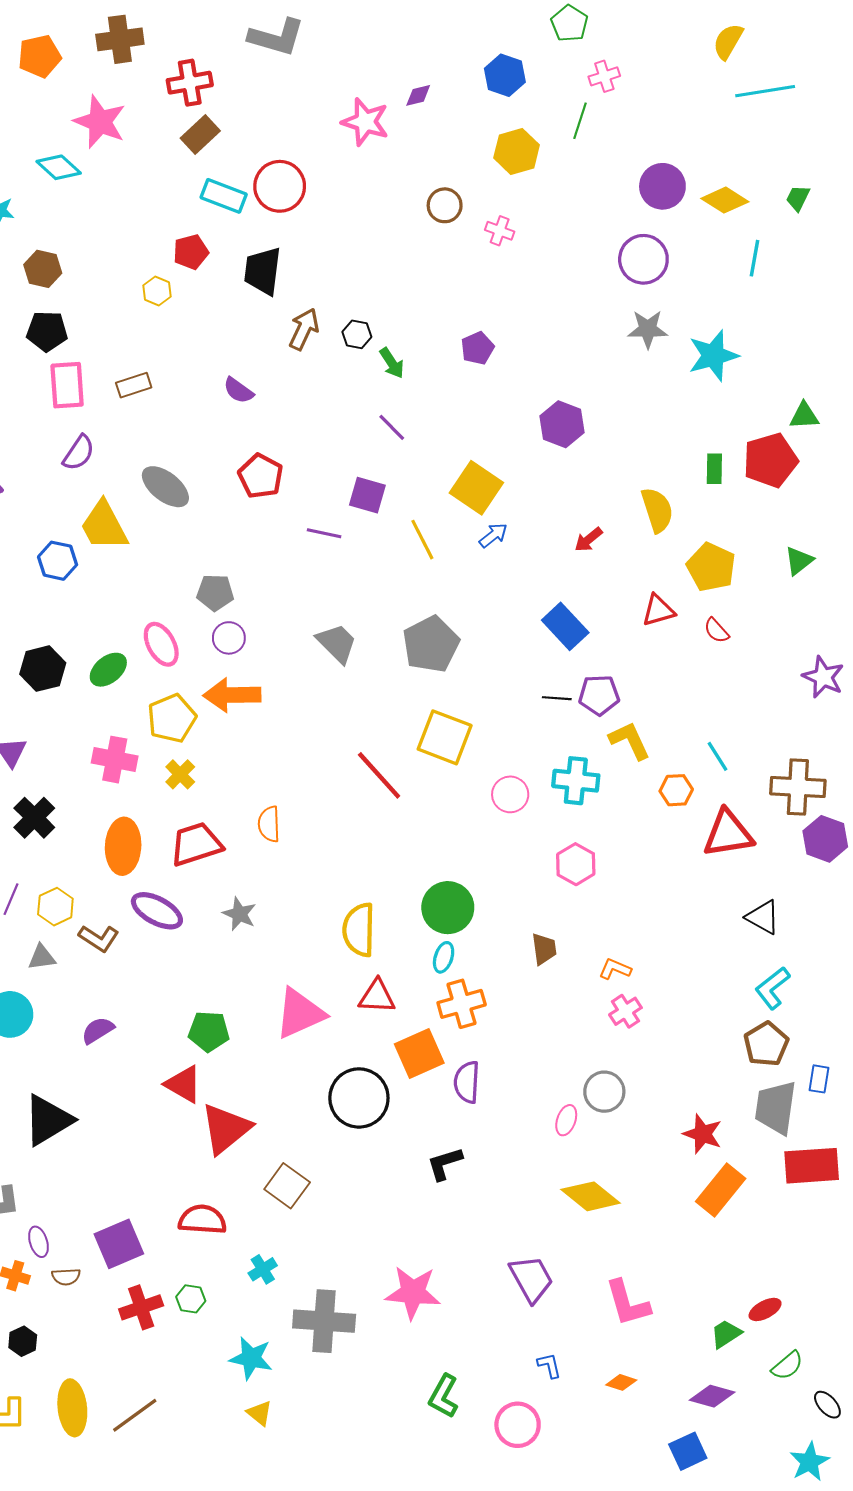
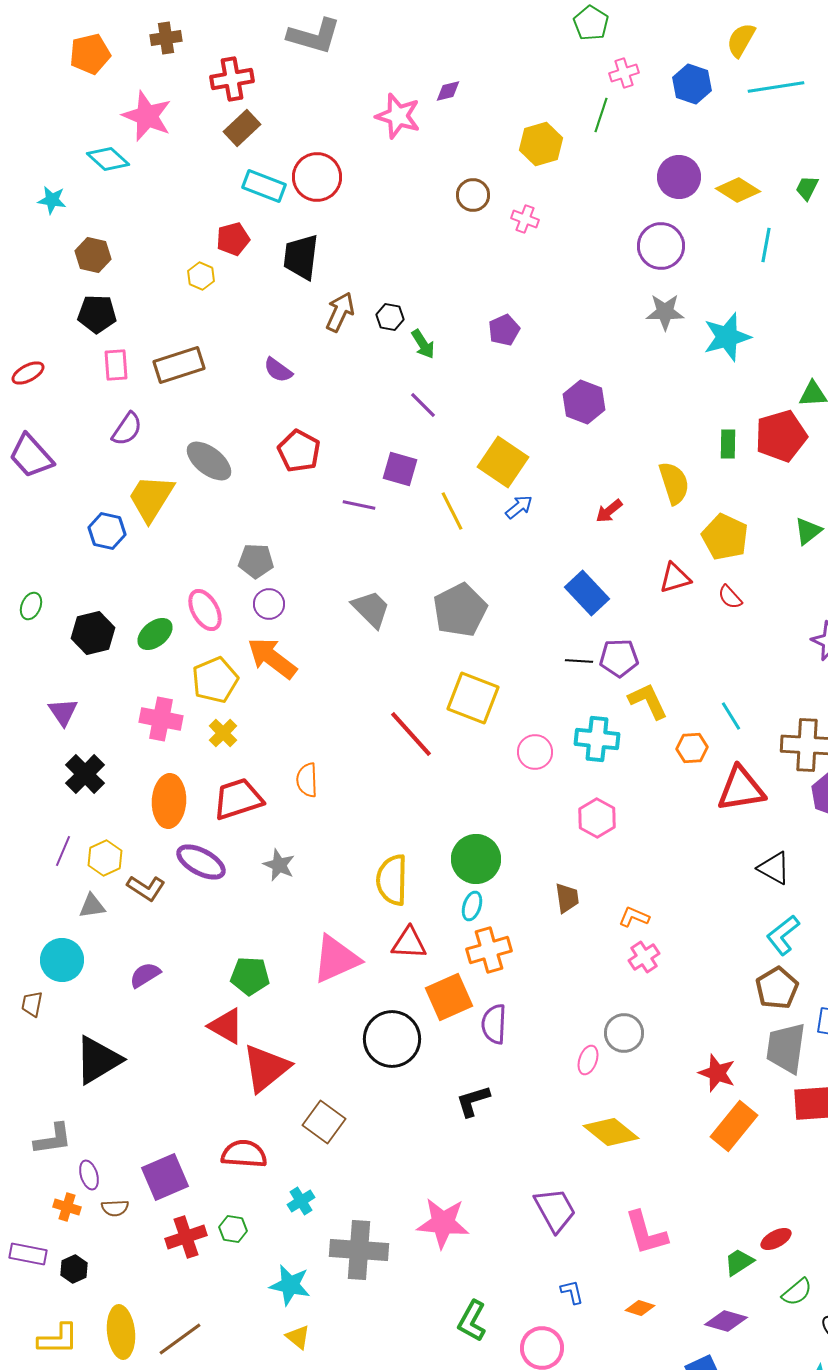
brown cross: (120, 39) -> (166, 38), size x0.7
blue hexagon: (505, 75) -> (692, 84), moved
pink rectangle: (67, 385) -> (116, 365), size x0.7
brown rectangle: (134, 385) -> (179, 365), size x1.5
yellow trapezoid: (104, 526) -> (151, 498), turned 60
orange arrow: (232, 695) -> (272, 658), turned 38

